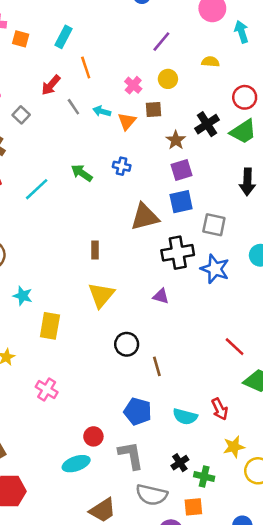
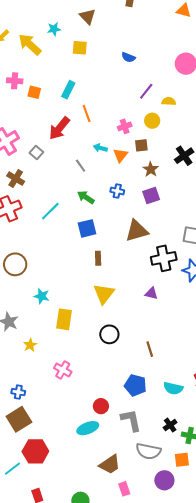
yellow semicircle: (210, 62) -> (169, 101), moved
red arrow: (51, 85) -> (59, 128), size x1.4
pink cross: (133, 85) -> (125, 126), turned 32
gray line: (73, 107) -> (81, 166), moved
brown star: (176, 140) -> (151, 169), moved
purple square: (181, 170) -> (151, 196), moved
blue square: (181, 202) -> (87, 228), moved
black circle: (127, 344) -> (109, 334), moved

